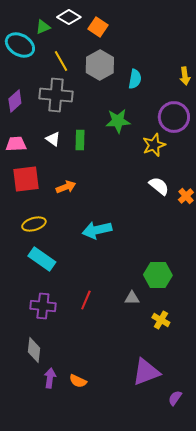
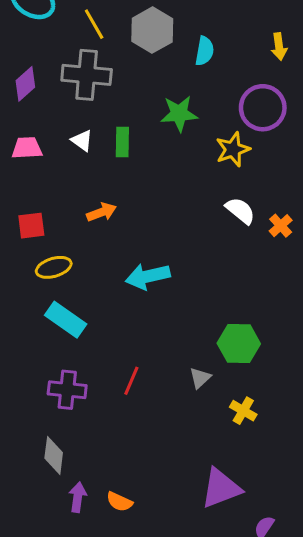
red square: (26, 179) -> (31, 226), moved, size x0.7
gray triangle: (132, 298) -> (200, 378), turned -42

